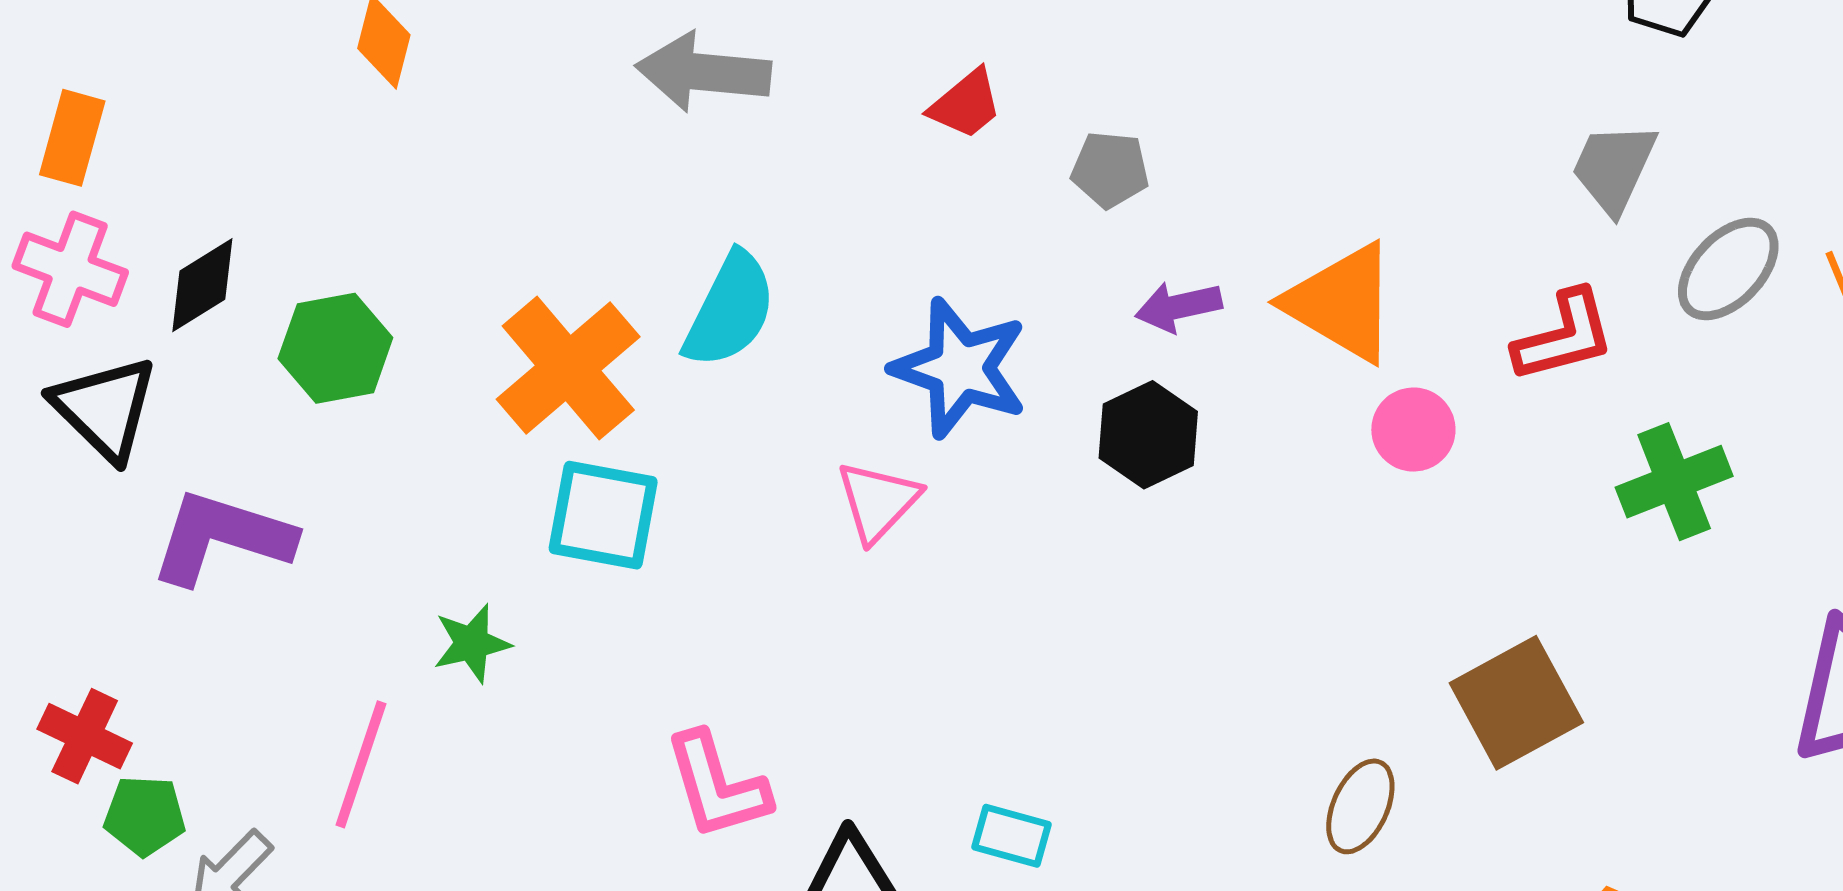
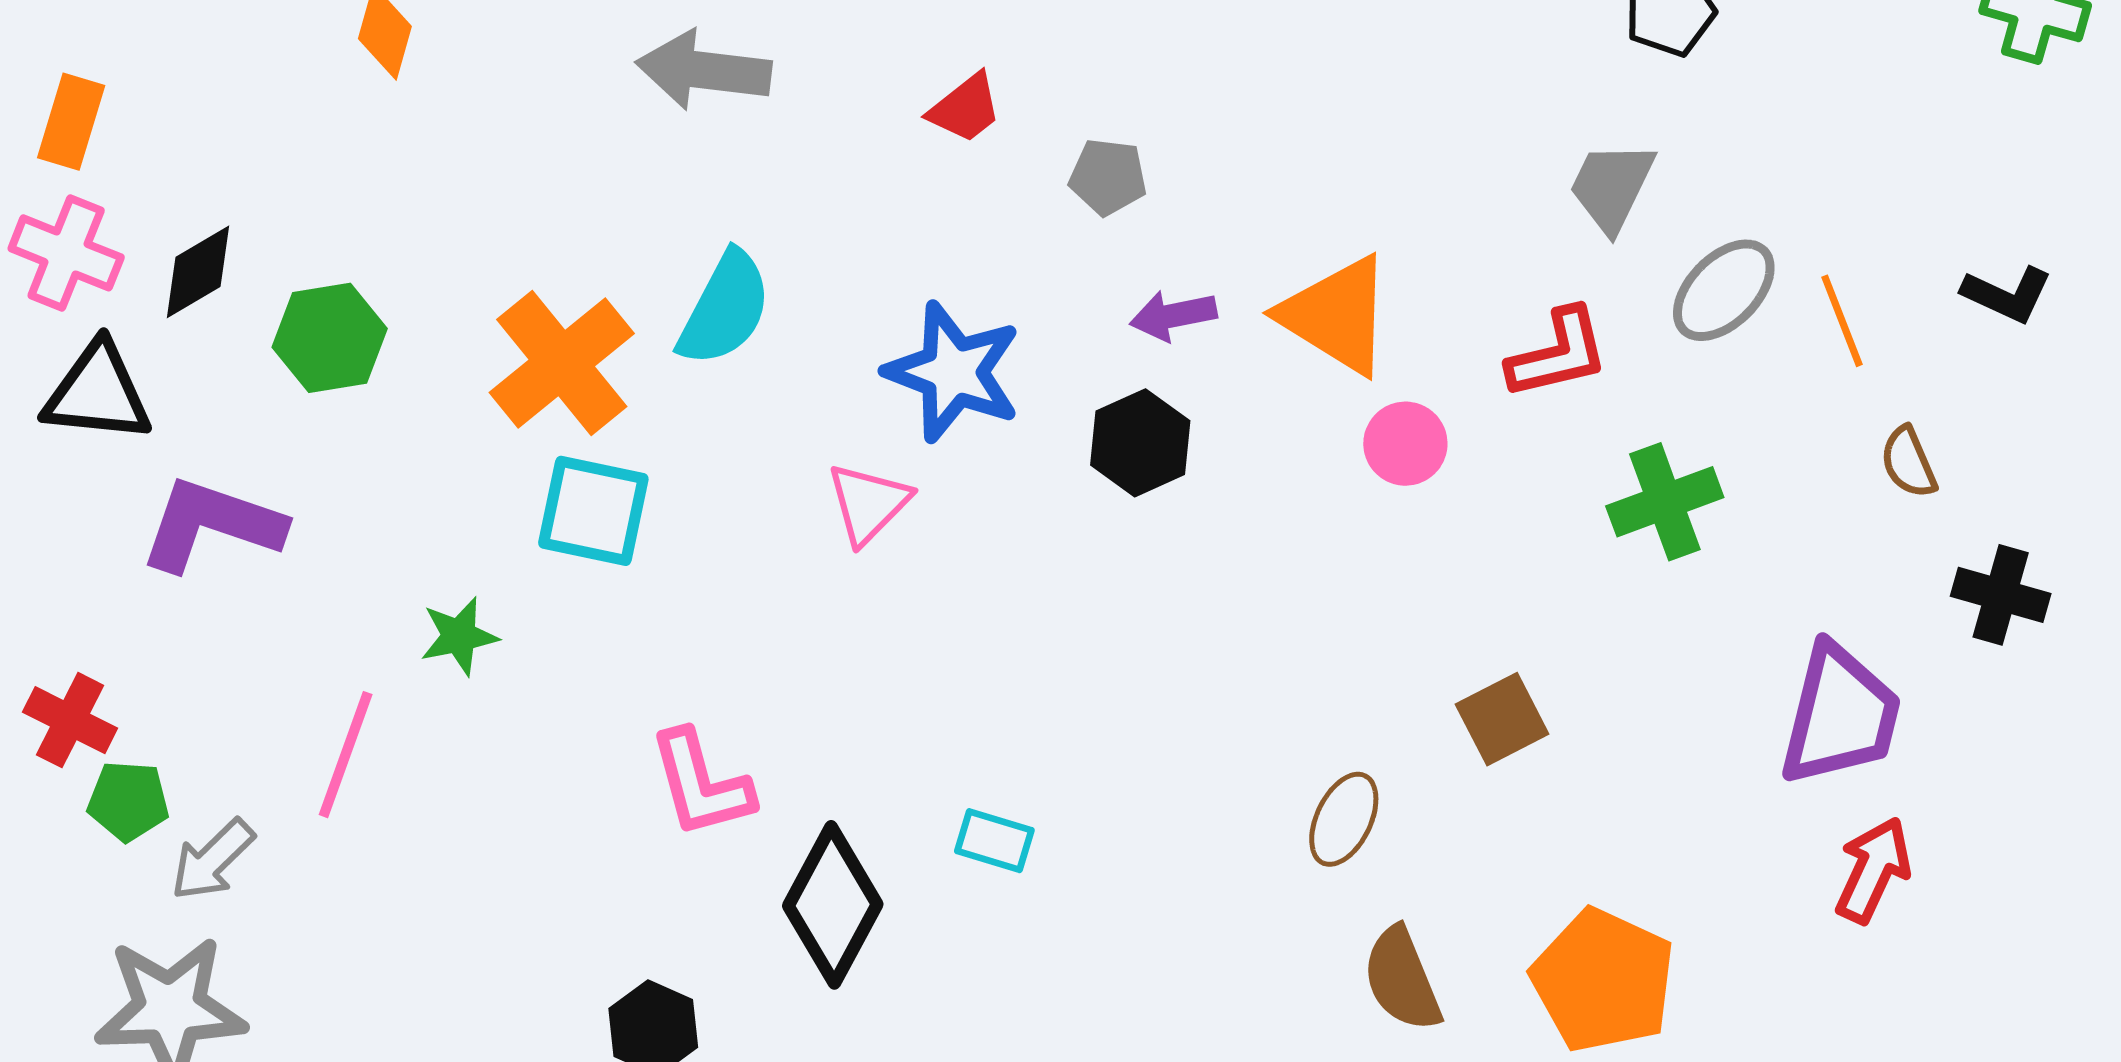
black triangle: (105, 408) -> (97, 393), turned -40
brown square: (1516, 703) -> (1502, 719), size x0.7

